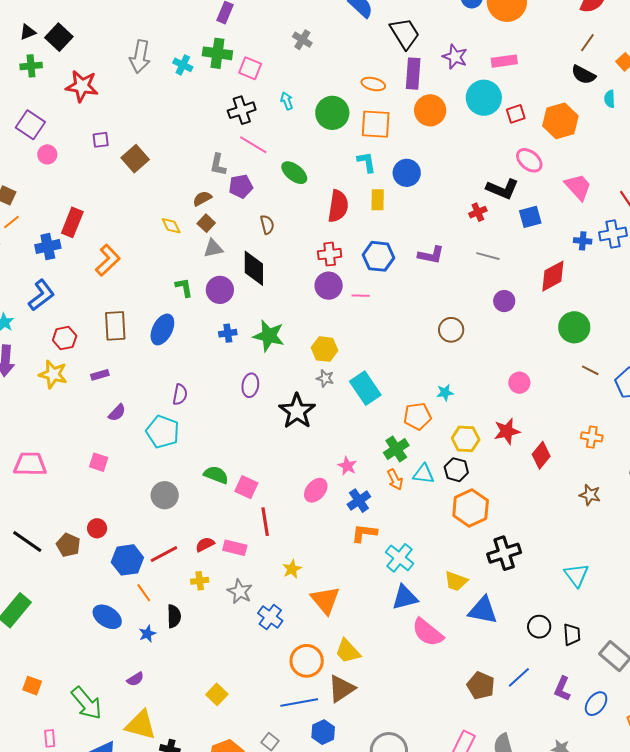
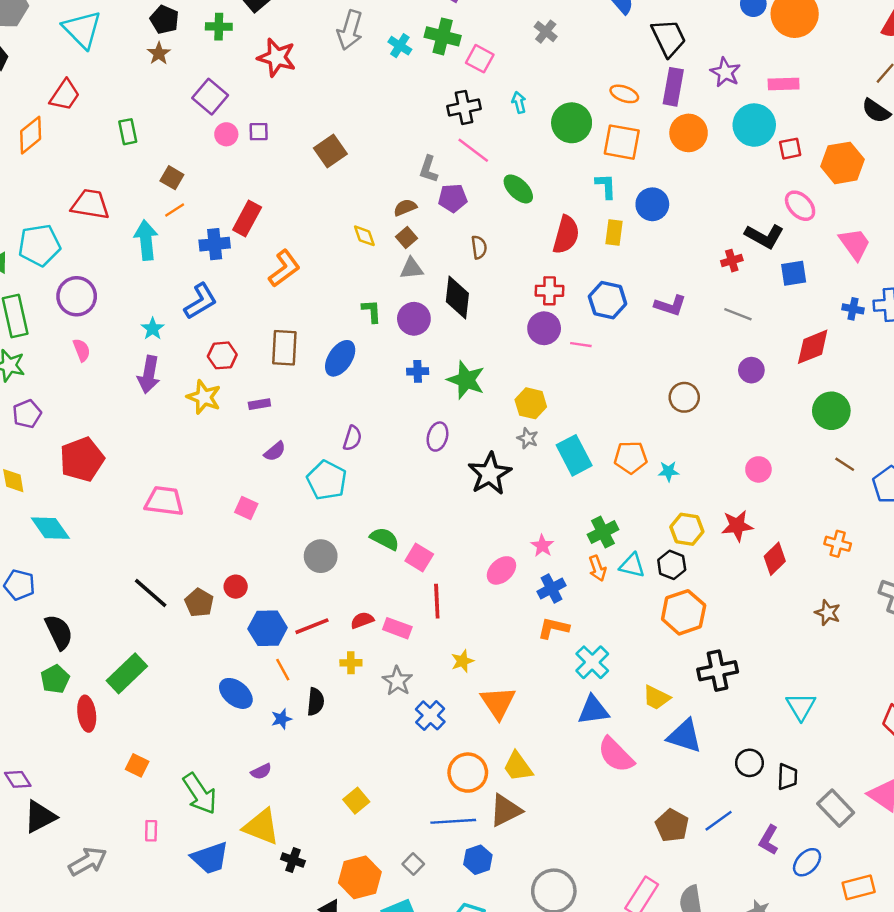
purple square: (101, 140) -> (259, 132), moved
orange pentagon: (417, 416) -> (631, 457), moved

